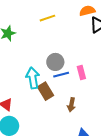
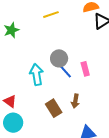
blue line: (61, 75) -> (65, 71), turned 63
brown rectangle: (46, 91) -> (54, 108), moved

